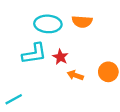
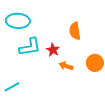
orange semicircle: (82, 22) -> (75, 31), moved, turned 78
cyan ellipse: (48, 24) -> (18, 21), moved

